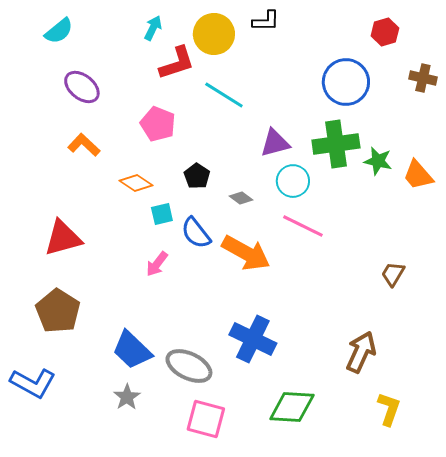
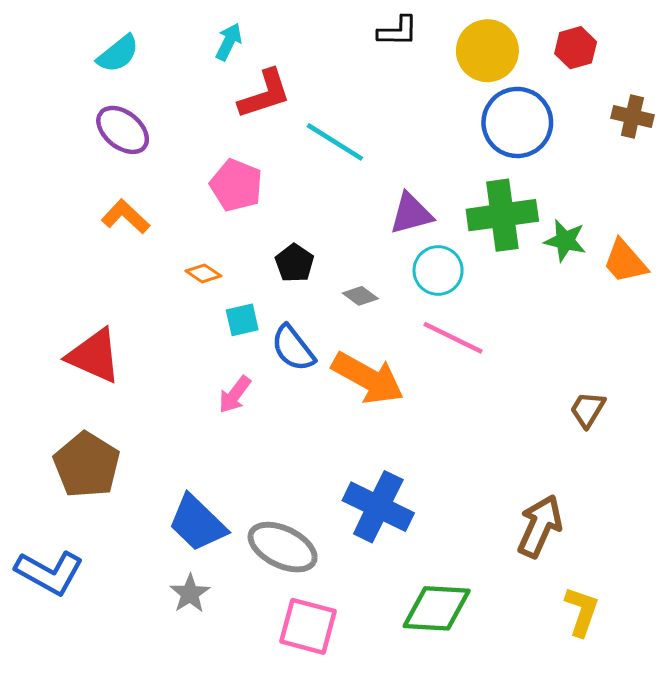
cyan semicircle: (59, 31) -> (118, 54), moved
yellow circle: (214, 34) -> (487, 51), moved
orange diamond: (136, 183) -> (203, 273), size x0.7
red triangle: (63, 238) -> (94, 356), turned 39

